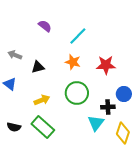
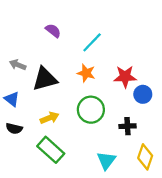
black triangle: (38, 67) -> (45, 79), size x1.6
blue circle: (124, 94) -> (143, 94), moved
cyan triangle: (96, 123) -> (106, 160), moved
black semicircle: (14, 127) -> (14, 129), moved

